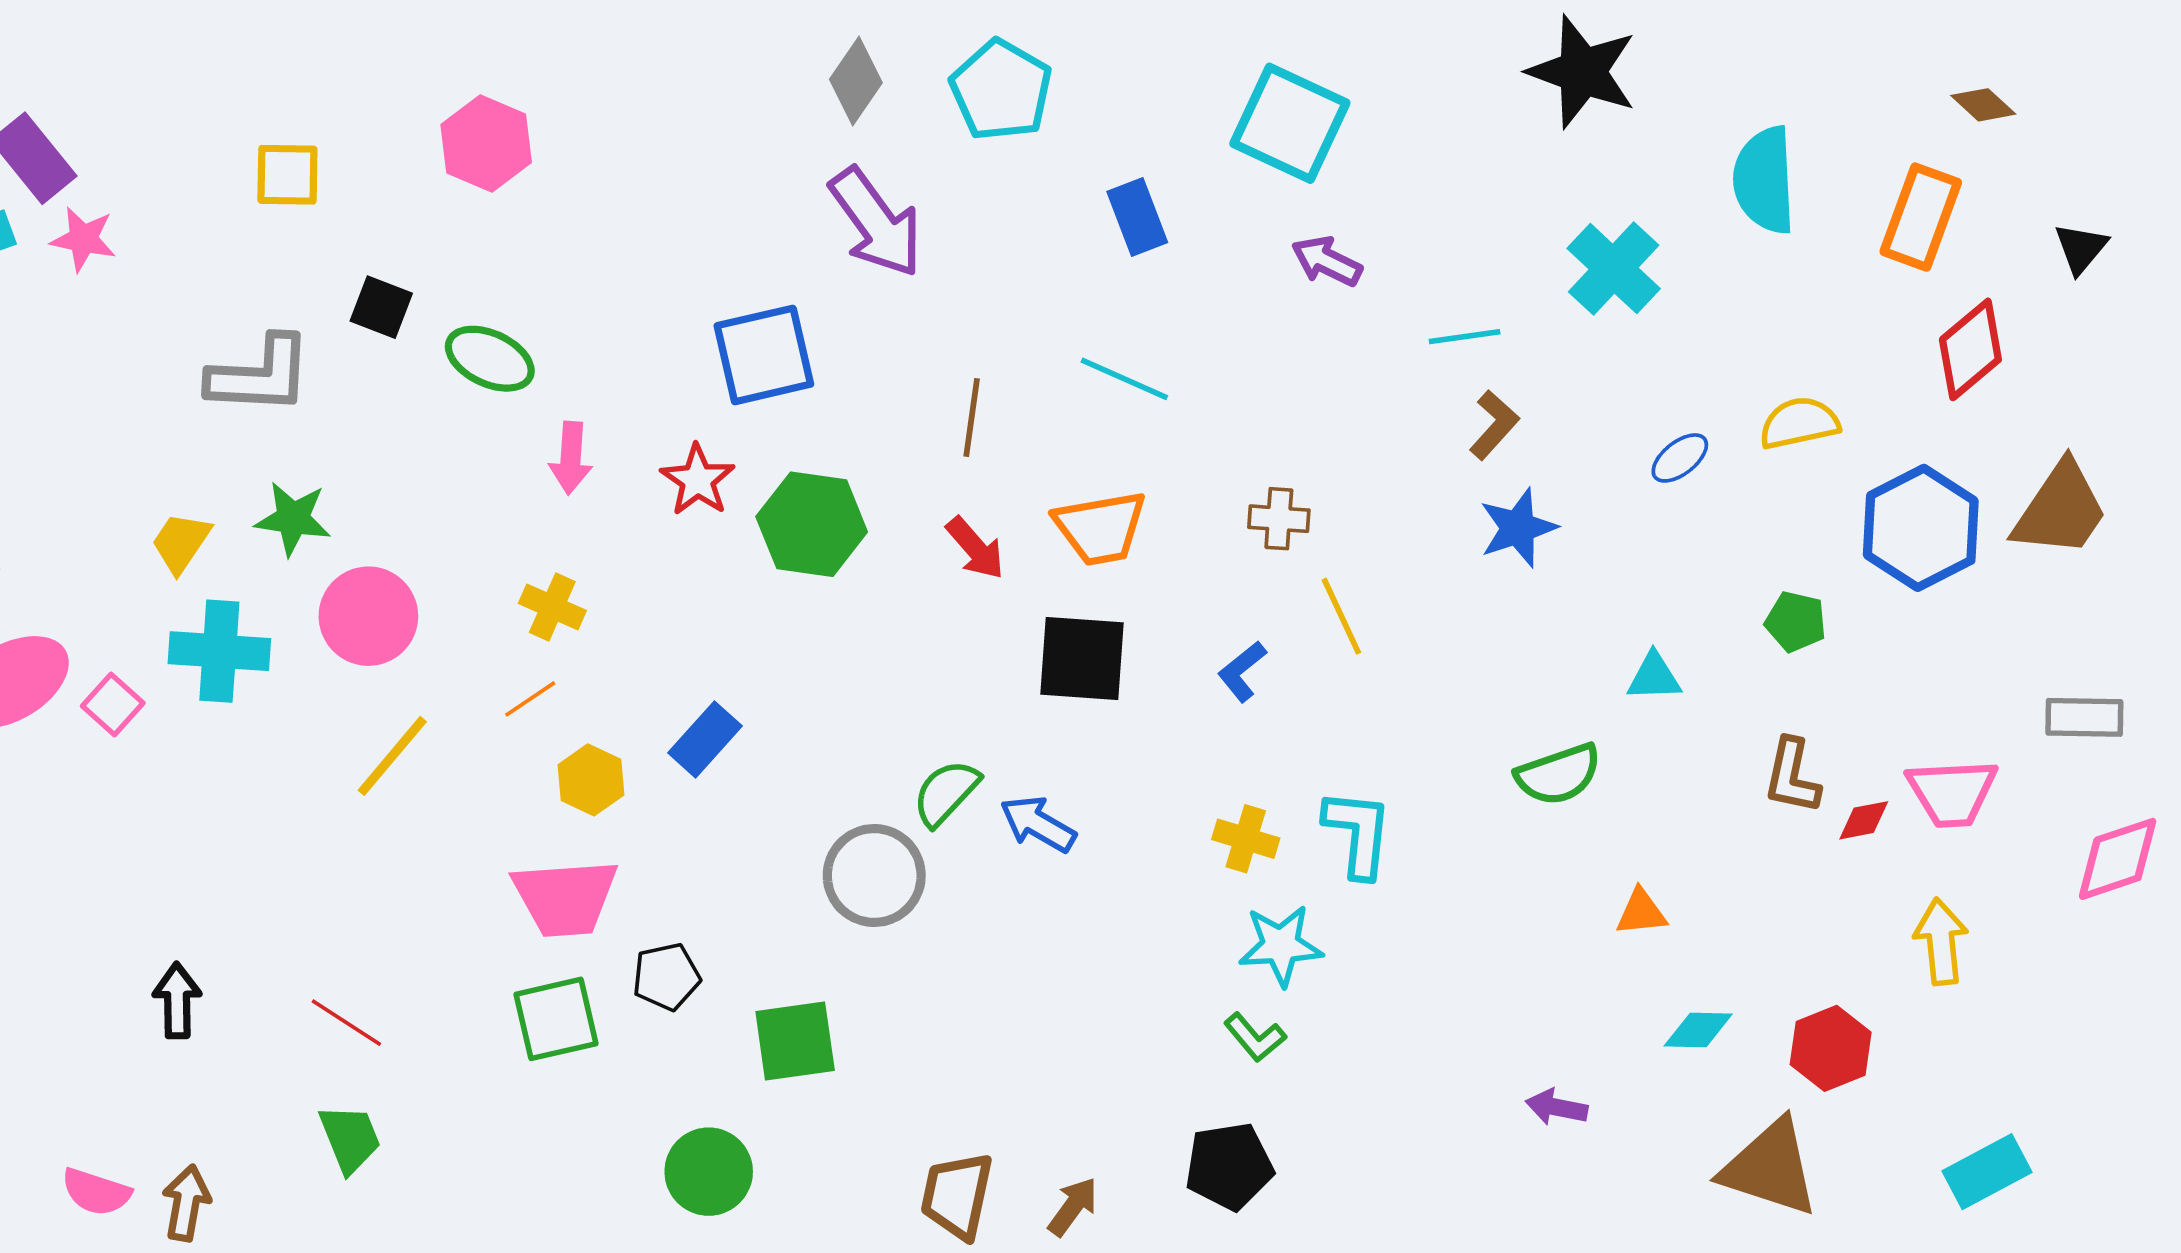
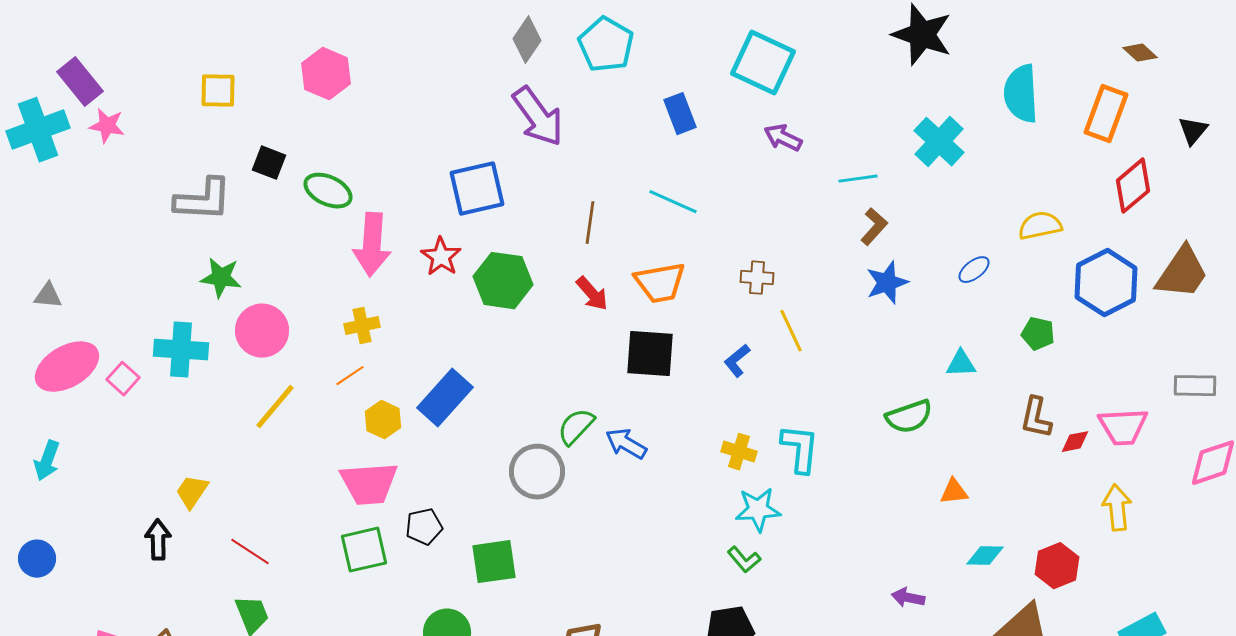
pink arrow: (571, 458) -> (372, 245), size x1.6
blue ellipse: (1680, 458) -> (974, 270), moved
yellow trapezoid: (181, 543) -> (192, 492), moved
yellow cross: (552, 607) -> (362, 326), turned -36
blue rectangle: (705, 739) -> (445, 398), size x1.4

